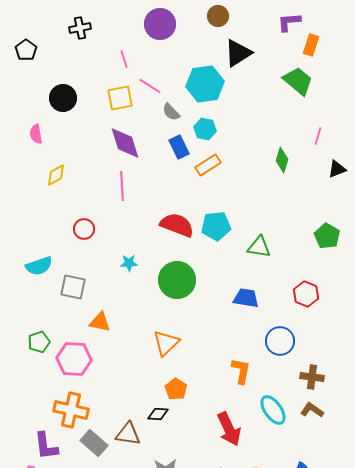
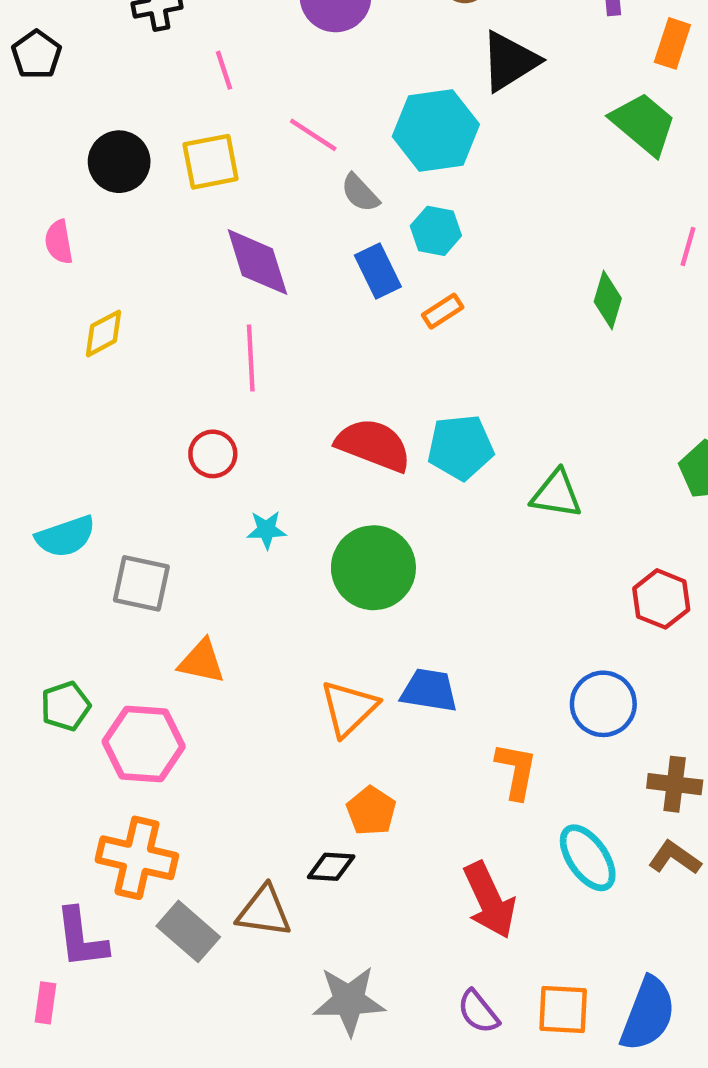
pink line: (124, 59) -> (224, 70), moved
yellow square: (120, 98) -> (211, 162), moved
orange rectangle: (208, 165) -> (443, 311), size x0.7
red circle: (84, 229) -> (213, 454), moved
blue trapezoid: (246, 298) -> (429, 690), moved

